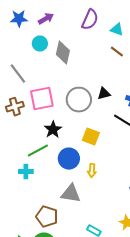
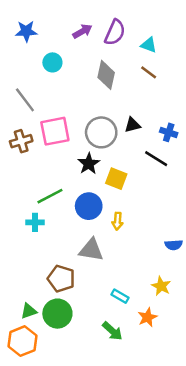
purple arrow: (46, 19) -> (82, 31), moved
gray diamond: (63, 53) -> (106, 75), moved
black star: (53, 130) -> (89, 164), moved

